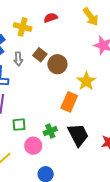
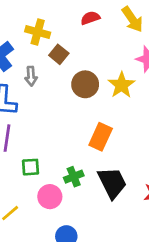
red semicircle: (51, 18) -> (90, 18), moved
brown square: (40, 55) -> (59, 54), moved
yellow star: (86, 81) -> (122, 85), moved

